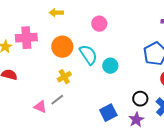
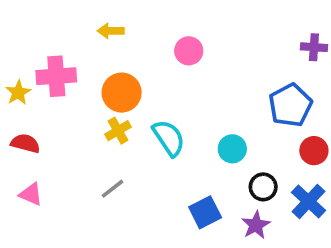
cyan semicircle: (88, 55) -> (169, 138), moved
cyan circle: (110, 66) -> (232, 149), moved
yellow cross: (64, 77) -> (118, 131), moved
pink triangle: (40, 107) -> (31, 194), moved

